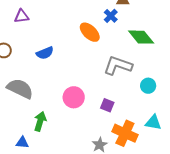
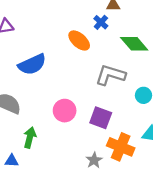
blue semicircle: (45, 53) -> (32, 64), size x1.5
purple square: (107, 105) -> (101, 118), size x1.5

